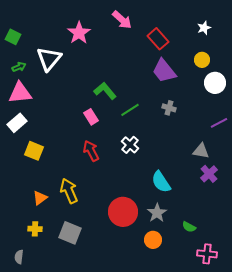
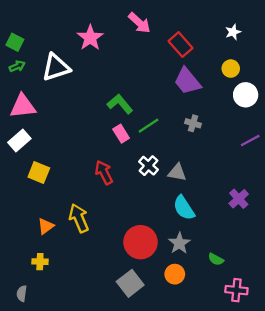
white triangle: (49, 59) -> (56, 67), turned 32
green arrow: (19, 67) -> (17, 66), moved
pink rectangle: (91, 117) -> (121, 134), moved
gray triangle: (201, 151) -> (177, 172), moved
gray square: (70, 233) -> (130, 283), moved, turned 30

